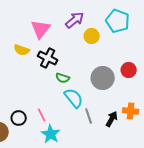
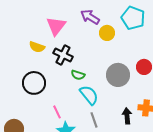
purple arrow: (75, 20) -> (90, 17), turned -108
gray line: (89, 116) -> (94, 120), moved
black circle: (19, 118) -> (34, 83), moved, size x1.5
black arrow: (112, 119) -> (127, 116), turned -35

